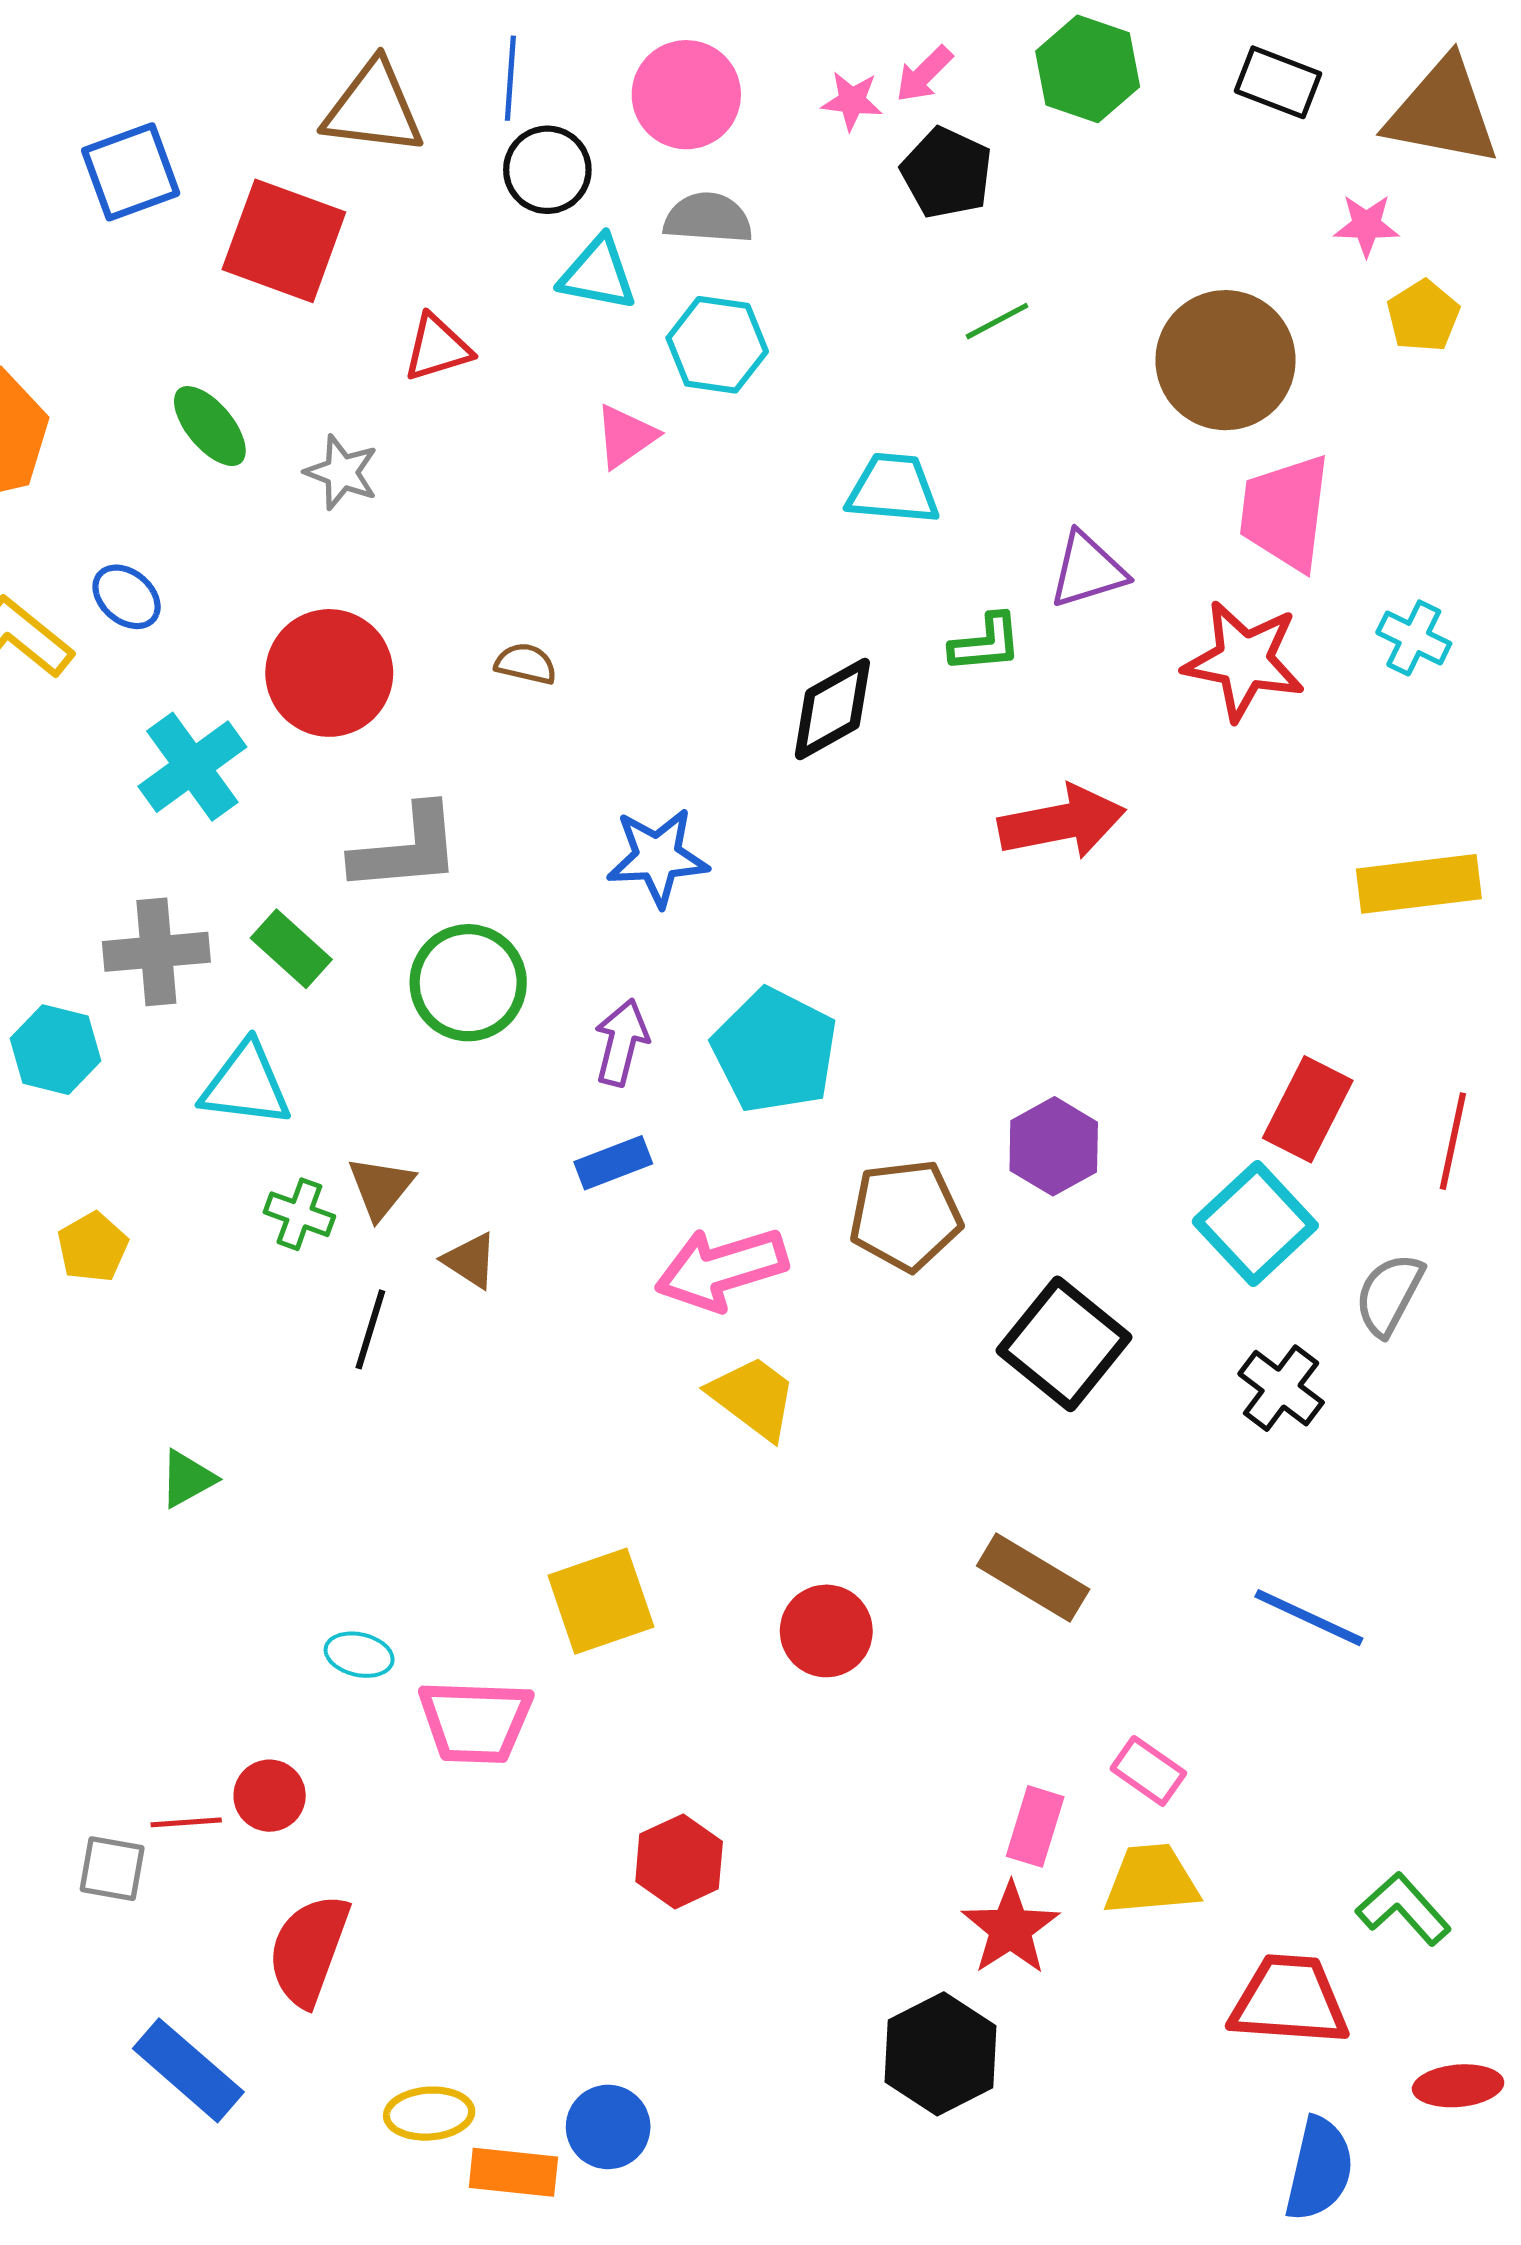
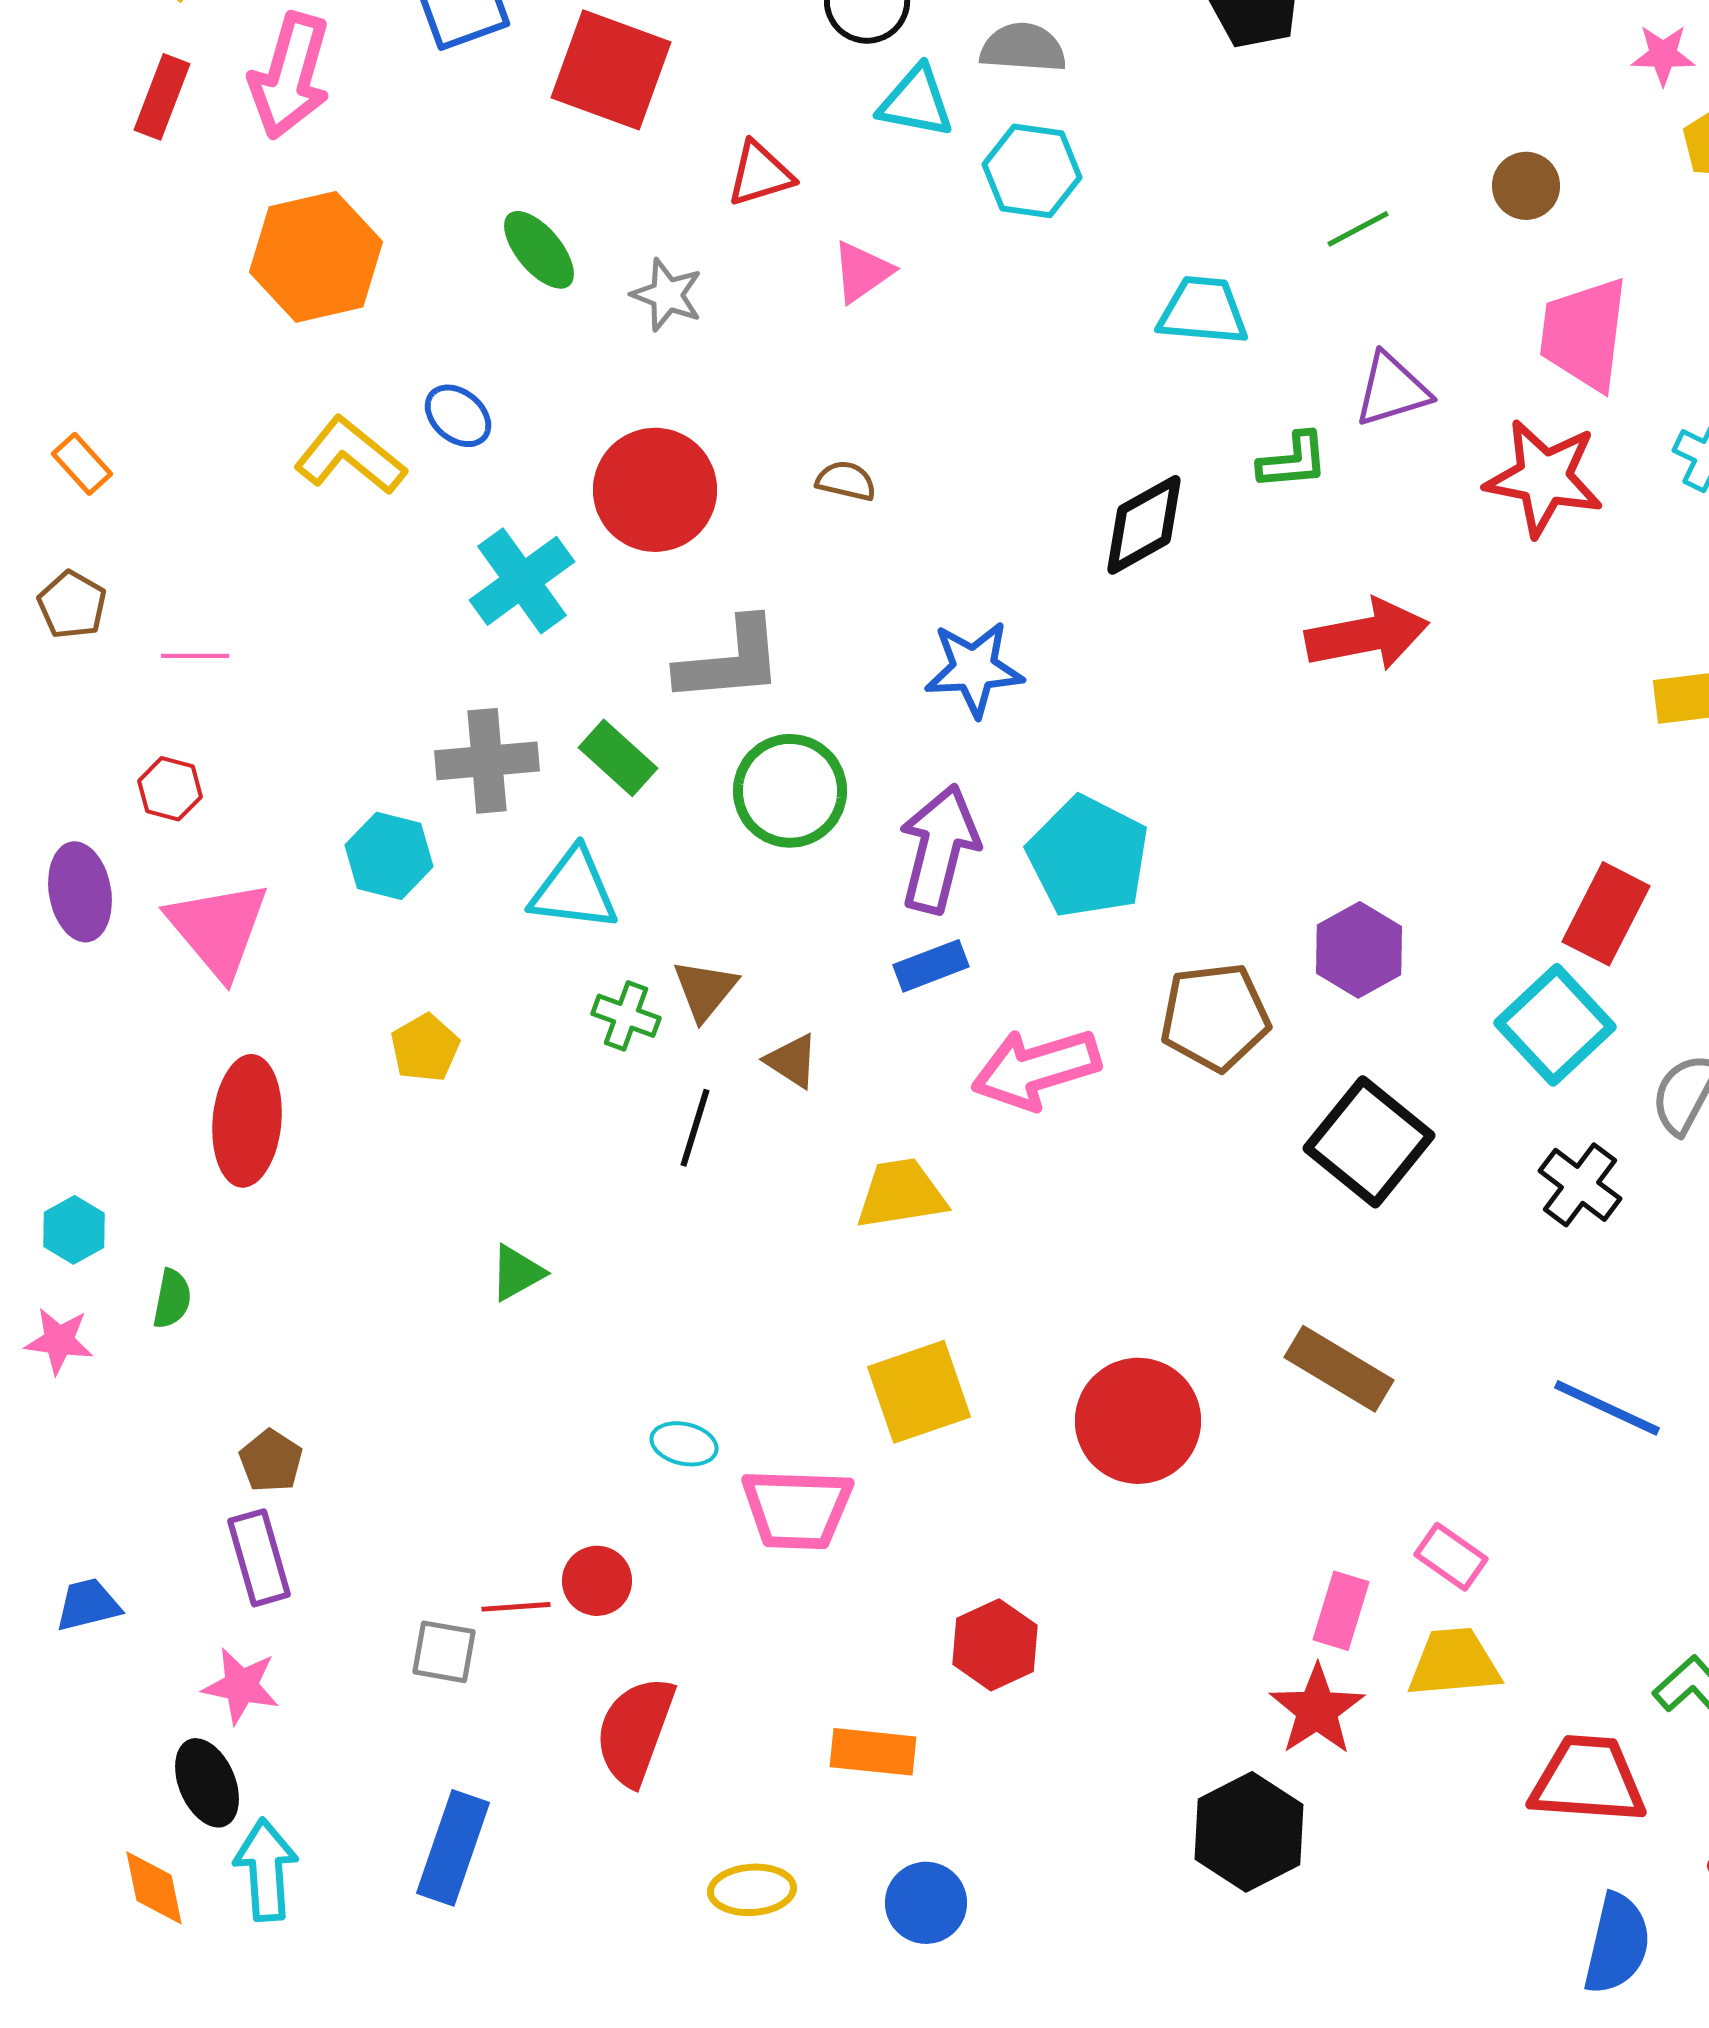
green line: (997, 321) -> (1358, 229), moved
brown circle: (1226, 360) -> (1526, 186), size x0.5
pink triangle: (626, 436) -> (862, 272), moved
purple arrow: (621, 1042) -> (939, 849), size x1.5
yellow trapezoid: (753, 1397) -> (901, 1194), moved, turned -46
red circle: (826, 1631) -> (1138, 1421), size x1.4
blue rectangle: (188, 2070) -> (453, 1848), moved, turned 68
orange rectangle: (513, 2172) -> (873, 1752), moved

